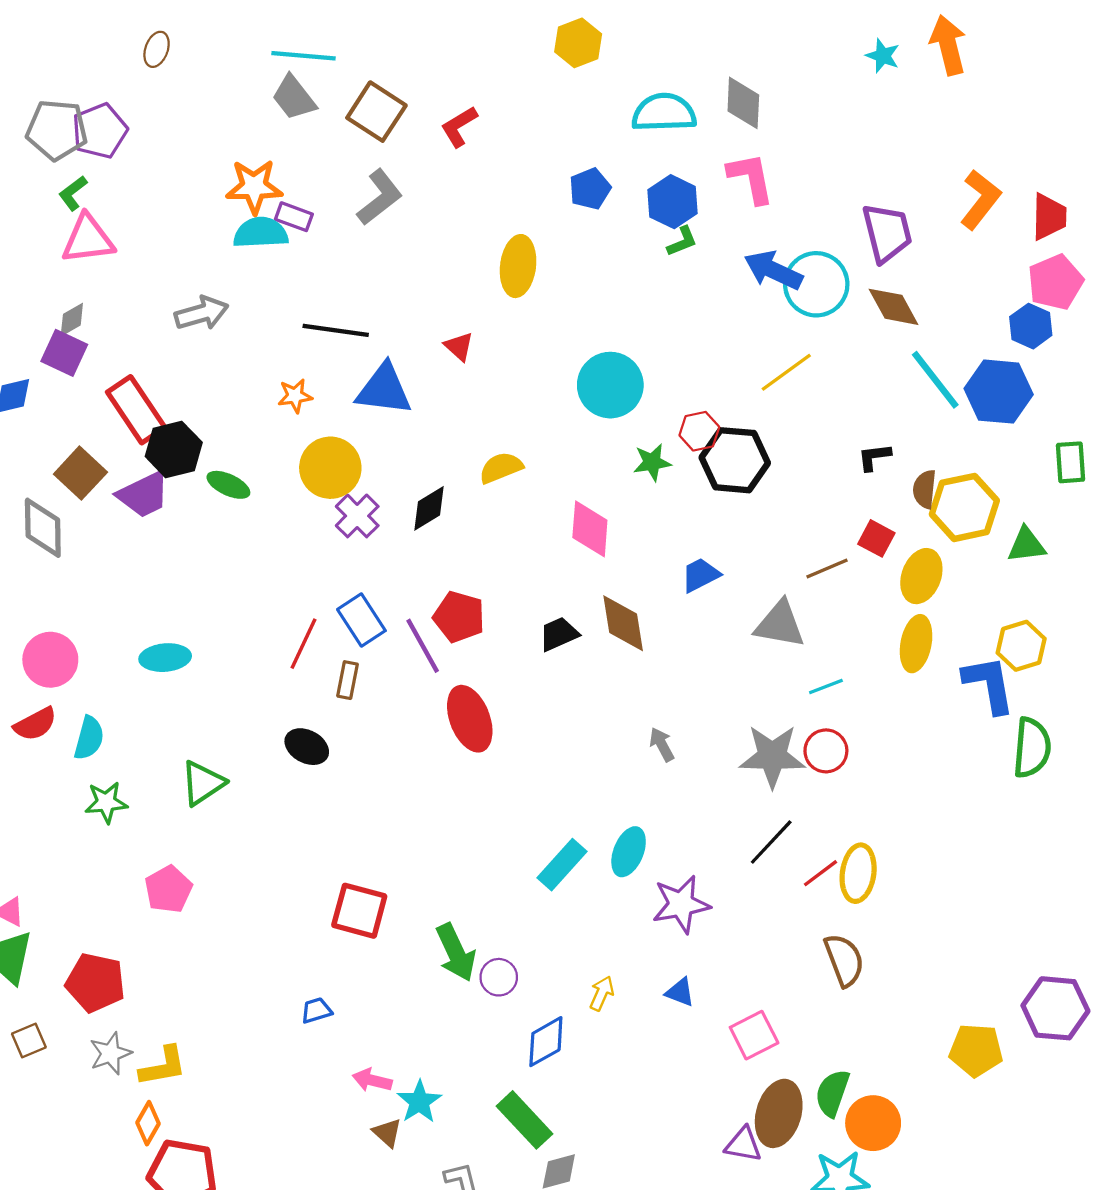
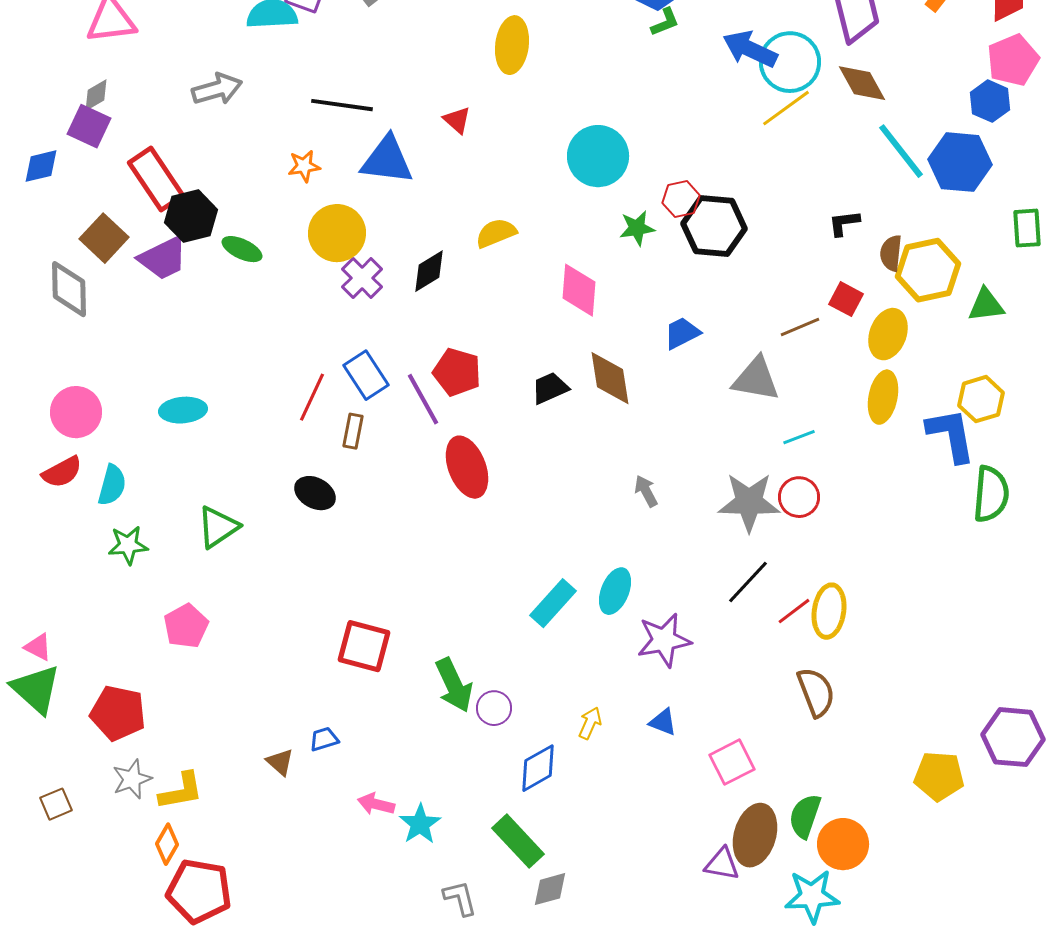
yellow line: (786, 372) -> (786, 108), moved
brown square: (29, 1041) -> (56, 804), moved
brown triangle: (387, 1133) -> (280, 762), moved

